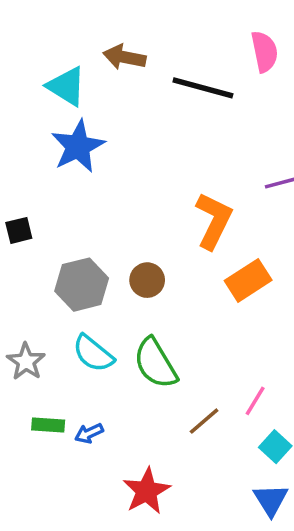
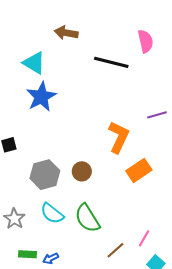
brown arrow: (125, 57) -> (66, 33), moved

